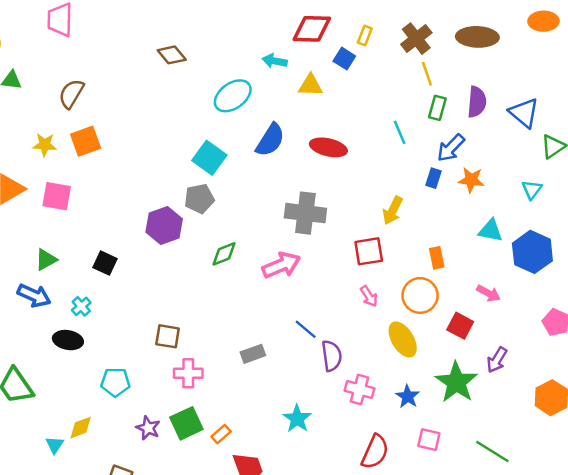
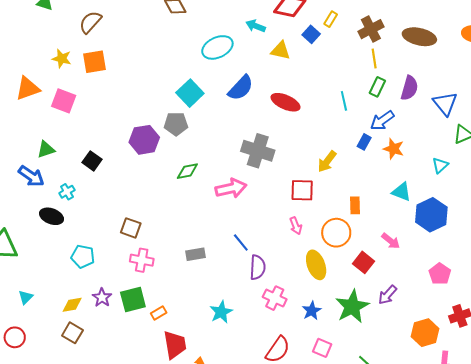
yellow diamond: (81, 428) -> (72, 305), moved

